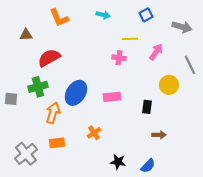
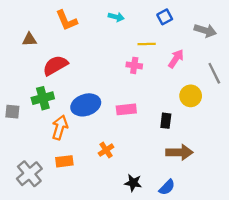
blue ellipse: (76, 93) -> (86, 105), turned 40
brown arrow: (159, 135) -> (179, 152), size x1.6

